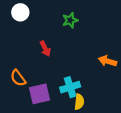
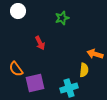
cyan cross: (70, 87) -> (69, 88), moved
yellow semicircle: (79, 102) -> (84, 70), moved

